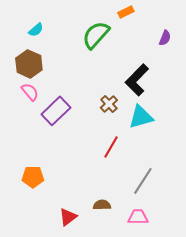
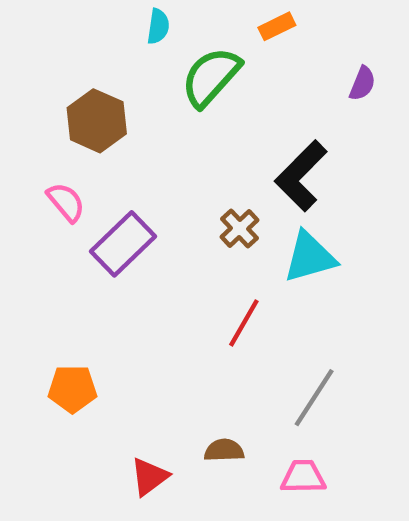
cyan semicircle: (36, 30) -> (158, 26), moved, turned -42
brown hexagon: (29, 64) -> (97, 121), moved

